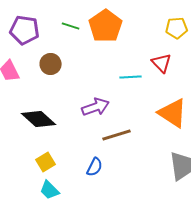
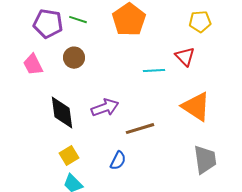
green line: (71, 26) -> (78, 20), moved
purple arrow: (96, 107) -> (105, 108), moved
black diamond: (39, 119) -> (62, 113), turned 40

